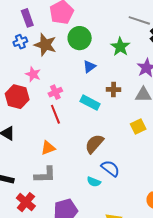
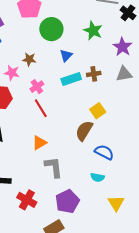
brown star: (45, 45) -> (29, 59), moved, size x0.6
cyan rectangle: (90, 103) -> (71, 79), moved, turned -36
yellow square: (138, 127) -> (98, 111), moved
gray L-shape: (45, 175) -> (54, 167), moved, turned -85
cyan semicircle: (94, 182) -> (97, 177), moved

